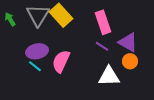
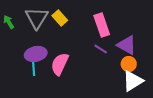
yellow rectangle: (61, 15) -> (60, 18), size x0.7
cyan line: (35, 66) -> (34, 69), turned 48
white triangle: (109, 76) -> (133, 81), moved, turned -30

